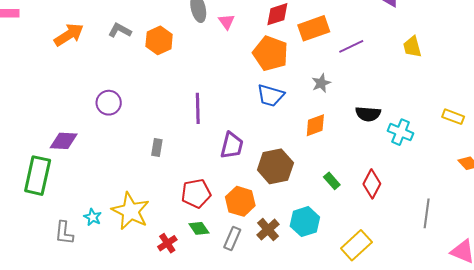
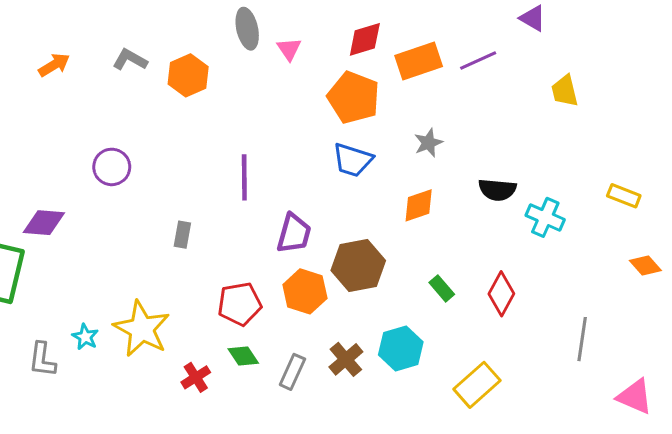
orange arrow: (69, 35) -> (54, 65), size x0.7
purple line: (351, 46) -> (478, 60), moved
orange hexagon: (240, 201) -> (305, 291), moved

